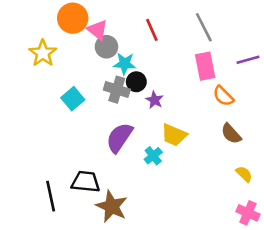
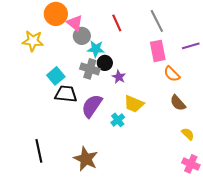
yellow star: (43, 53) -> (33, 41), turned -30
black trapezoid: (86, 182) -> (66, 94), moved

